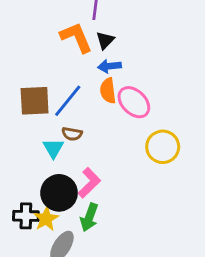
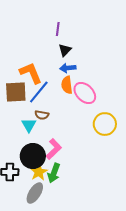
orange L-shape: (76, 37) -> (31, 73), moved
yellow star: (46, 219) -> (39, 172), moved

